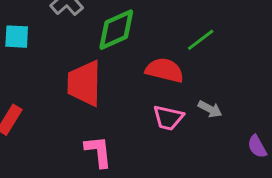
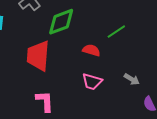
red semicircle: (165, 70) -> (91, 50), size x0.7
gray arrow: (210, 109) -> (132, 79), moved

